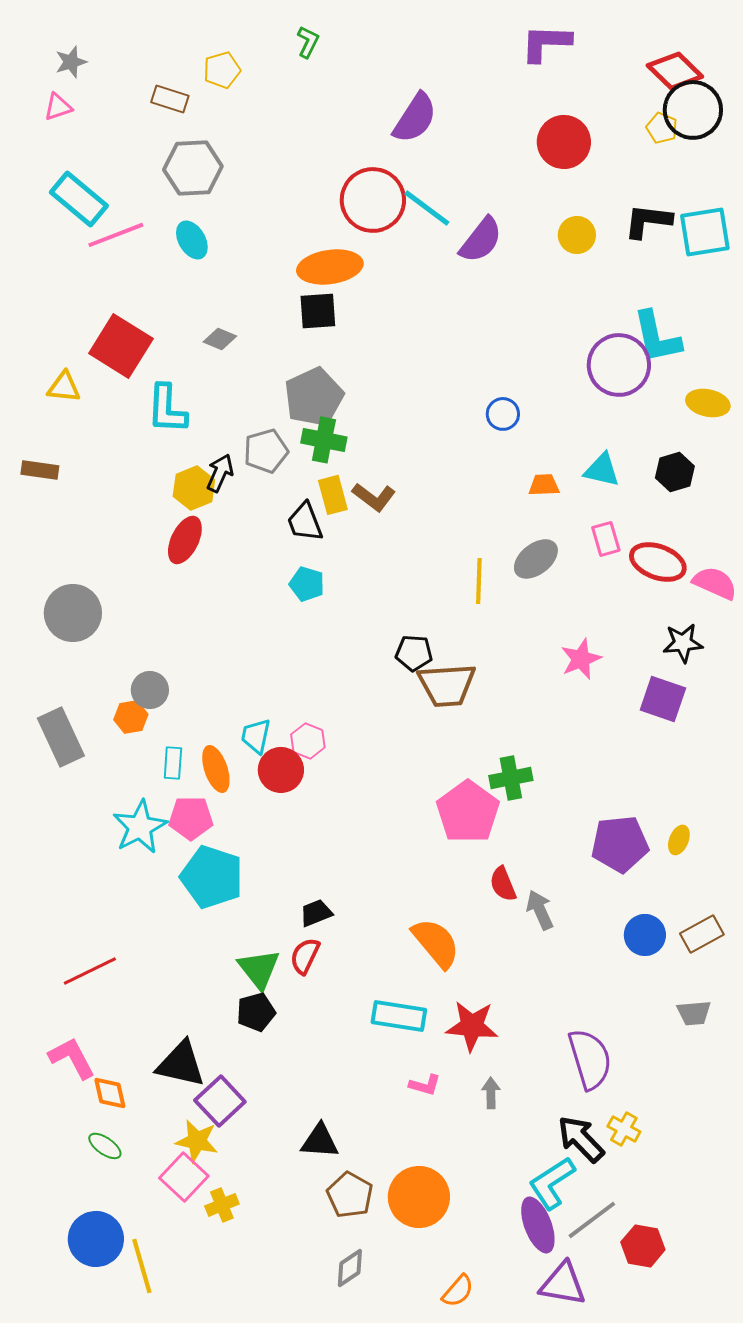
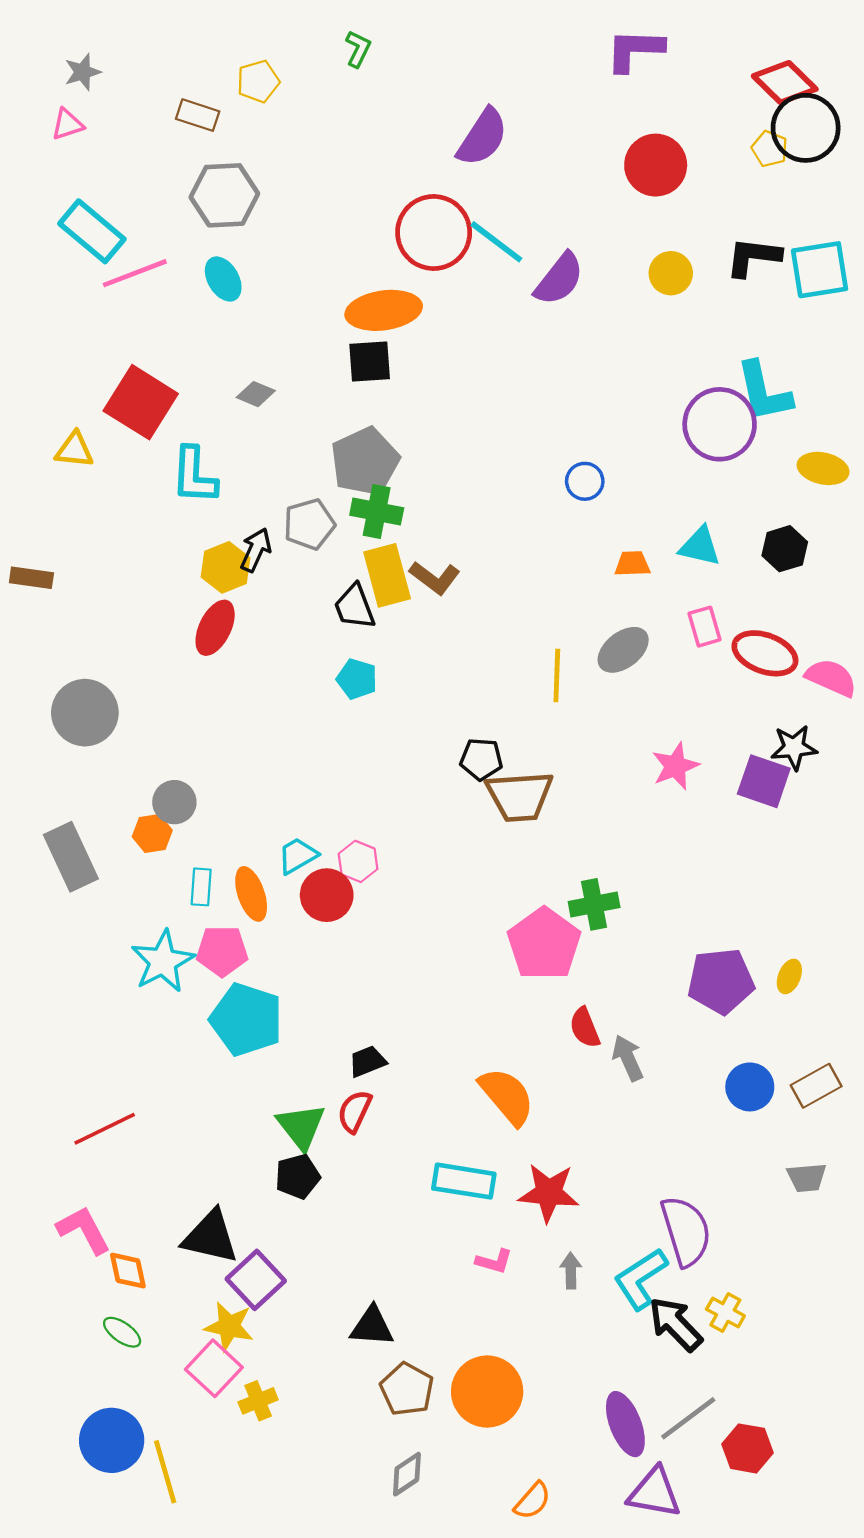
brown rectangle: (40, 470) -> (31, 578), moved
yellow rectangle: (333, 495) -> (387, 575), size x1.4
purple square: (663, 699) -> (764, 781), moved
cyan trapezoid: (256, 736) -> (298, 856), turned 48
cyan L-shape: (552, 1183) -> (641, 1279), moved

